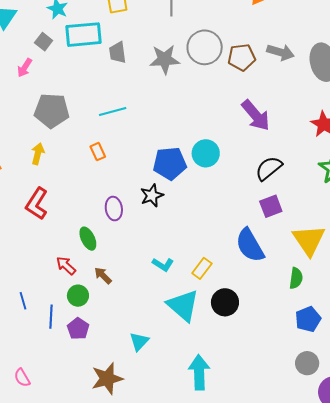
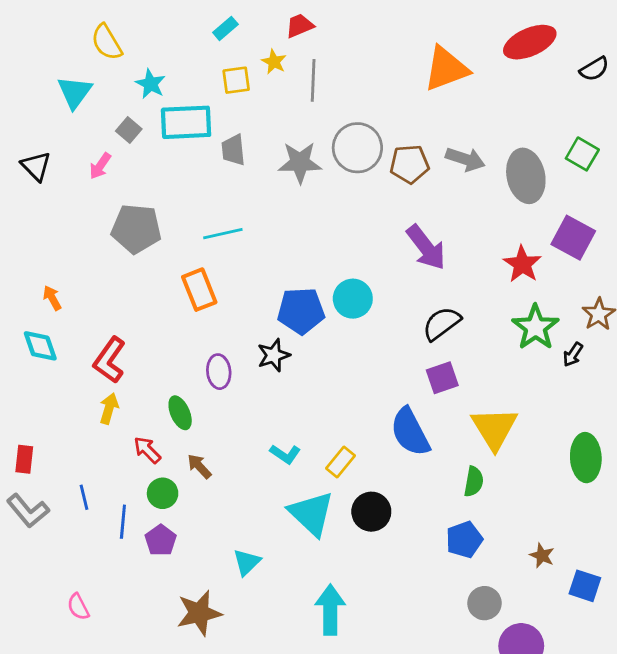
orange rectangle: (98, 152) -> (199, 290), size x1.6
yellow arrow: (38, 154) -> (109, 409), moved
blue pentagon: (308, 319) -> (464, 540), moved

